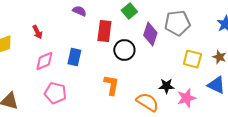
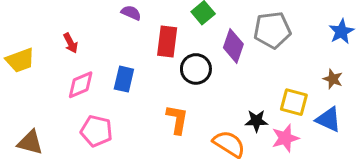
yellow square: (192, 59) -> (294, 102), moved

